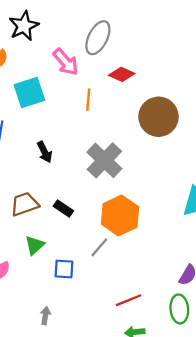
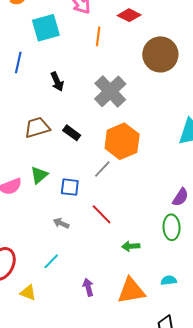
green triangle: (35, 245) -> (39, 175), moved
red line: (129, 300) -> (102, 214), moved, turned 65
gray arrow: (45, 316) -> (61, 223), moved, turned -77

